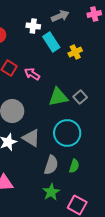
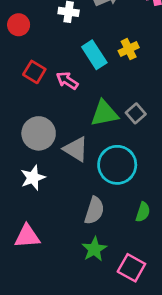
cyan rectangle: (51, 42) -> (94, 55), moved
gray triangle: (31, 138) -> (76, 149), moved
green semicircle: (74, 166) -> (143, 212), moved

